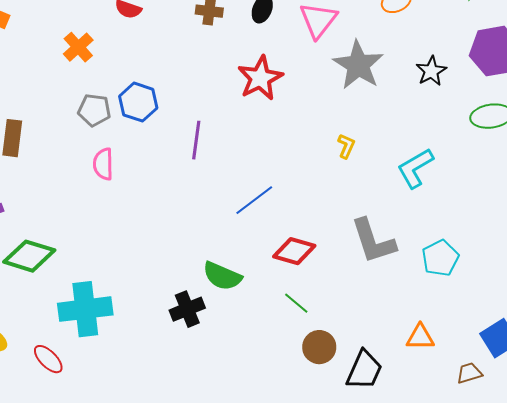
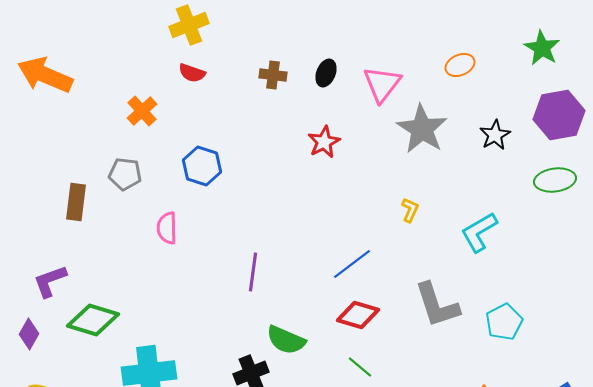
red star: (260, 78) -> (324, 142), size x0.7
gray pentagon: (94, 110) -> (125, 174), moved
purple line: (196, 140) -> (253, 272), moved
blue line: (254, 200) -> (352, 264), moved

